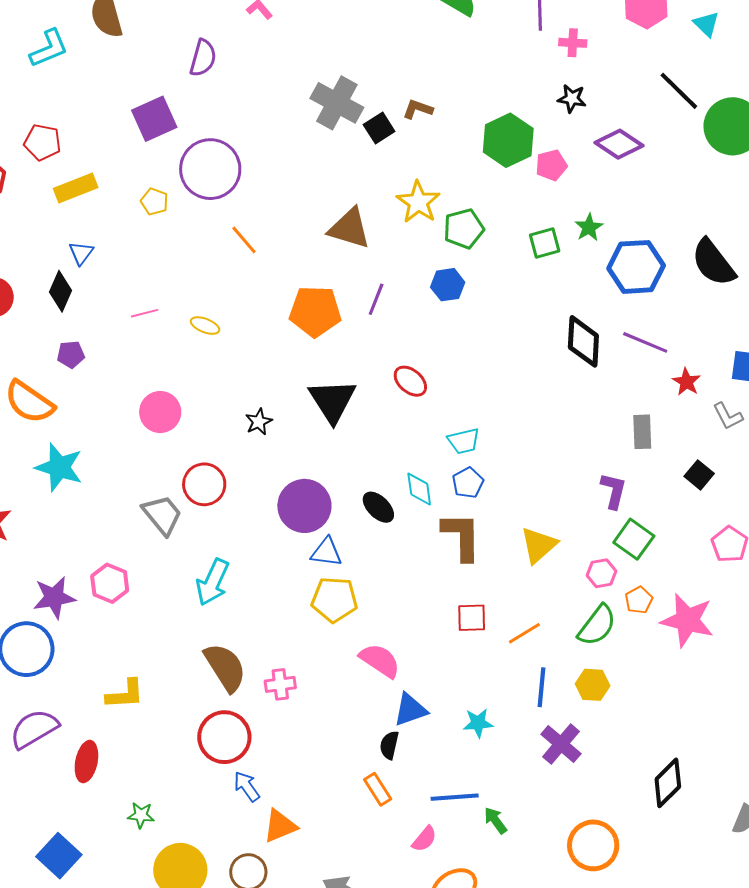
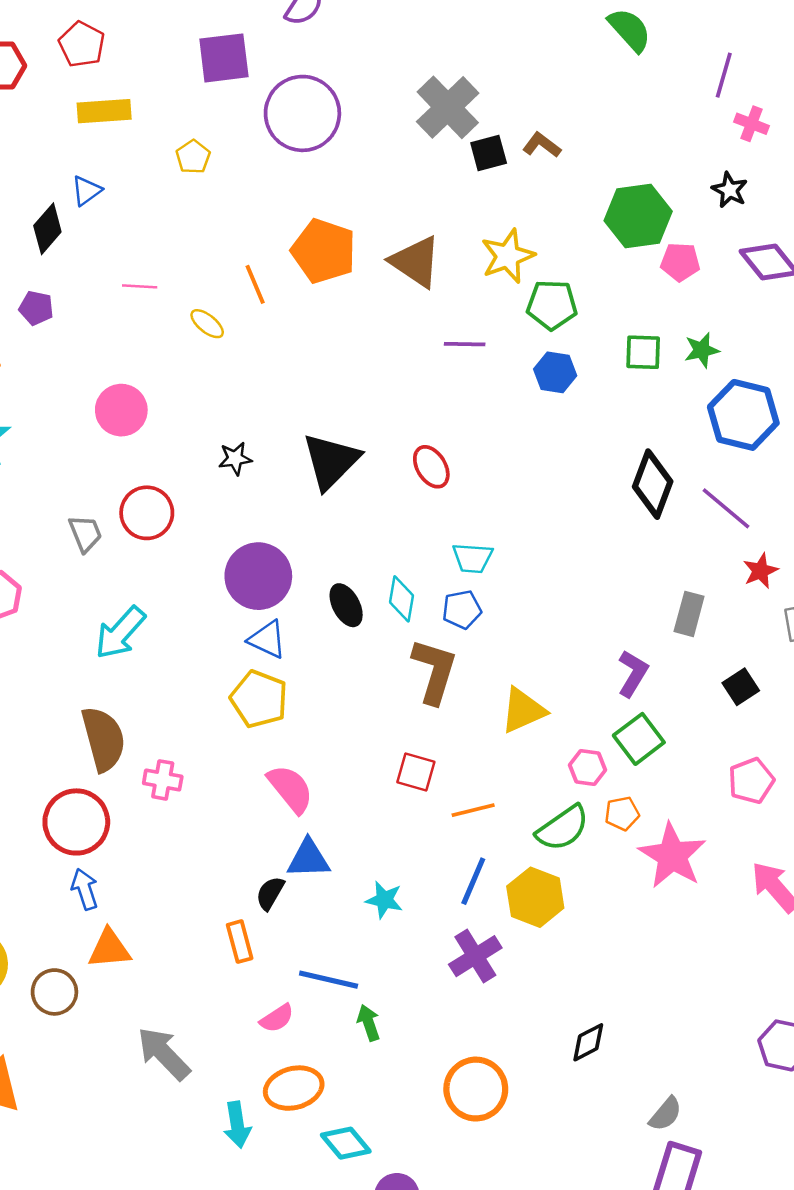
purple circle: (210, 169) -> (302, 113), moved
orange line: (244, 240) -> (255, 284), moved
blue hexagon: (448, 285) -> (555, 372), moved
purple line: (376, 299) -> (465, 344), moved, turned 52
orange pentagon: (315, 311) -> (324, 251), moved
gray trapezoid: (162, 515) -> (85, 534), size x0.7
yellow hexagon: (593, 685) -> (535, 897), size x1.4
black diamond: (668, 783) -> (588, 1042), size x0.7

